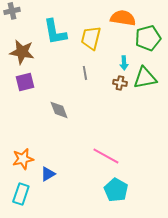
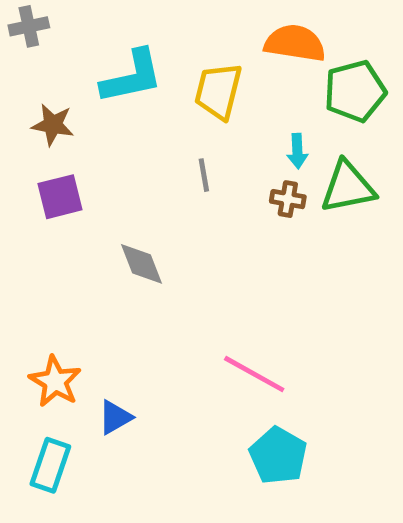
cyan L-shape: (55, 32) -> (132, 77), turned -92
brown star: (22, 52) -> (53, 125), size x0.7
orange star: (23, 159) -> (55, 381), turned -30

